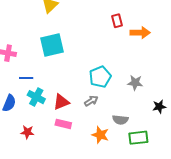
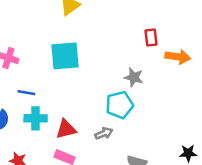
gray star: (135, 83) -> (134, 77), moved
cyan cross: (36, 97) -> (36, 118), turned -36

